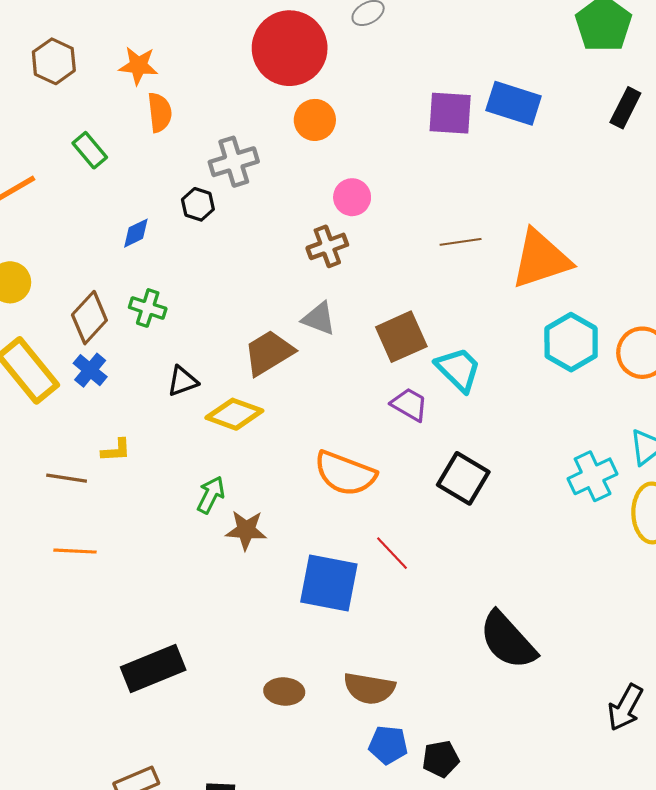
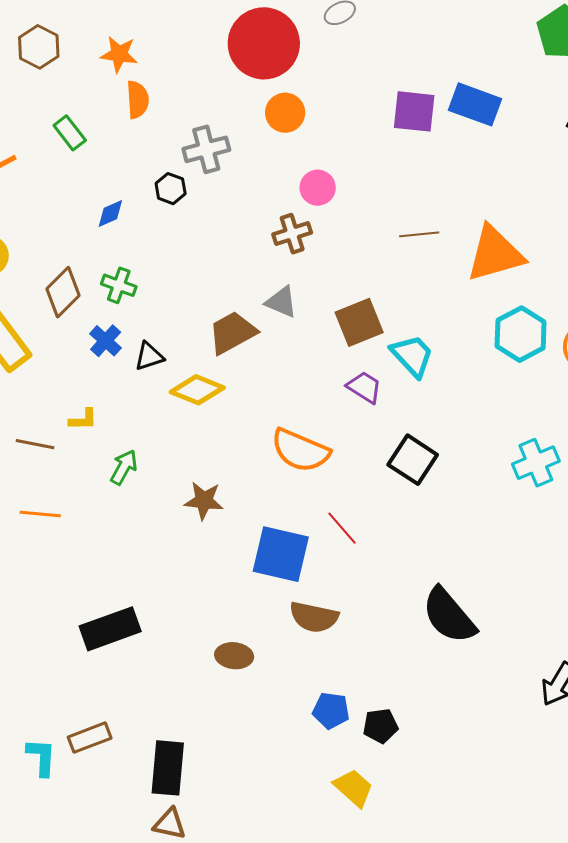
blue cross: (90, 370) -> (106, 341), moved
green arrow: (211, 495) -> (124, 467), moved
brown semicircle: (369, 688) -> (314, 617), moved

